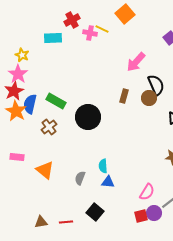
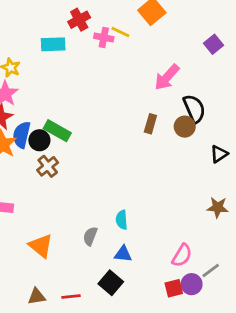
black circle: (88, 117) -> (39, 140), moved, size x0.6
orange triangle: (45, 170) -> (41, 246), moved
blue triangle: (108, 182) -> (123, 254), moved

